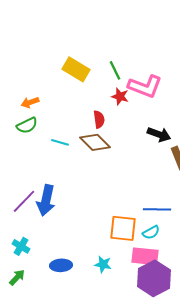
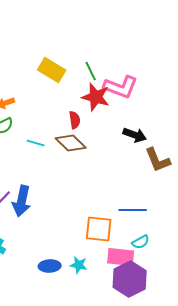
red star: (120, 96) -> (96, 97), size x1.6
cyan semicircle: (151, 232) -> (141, 242), moved
blue ellipse: (61, 265) -> (50, 266), moved

